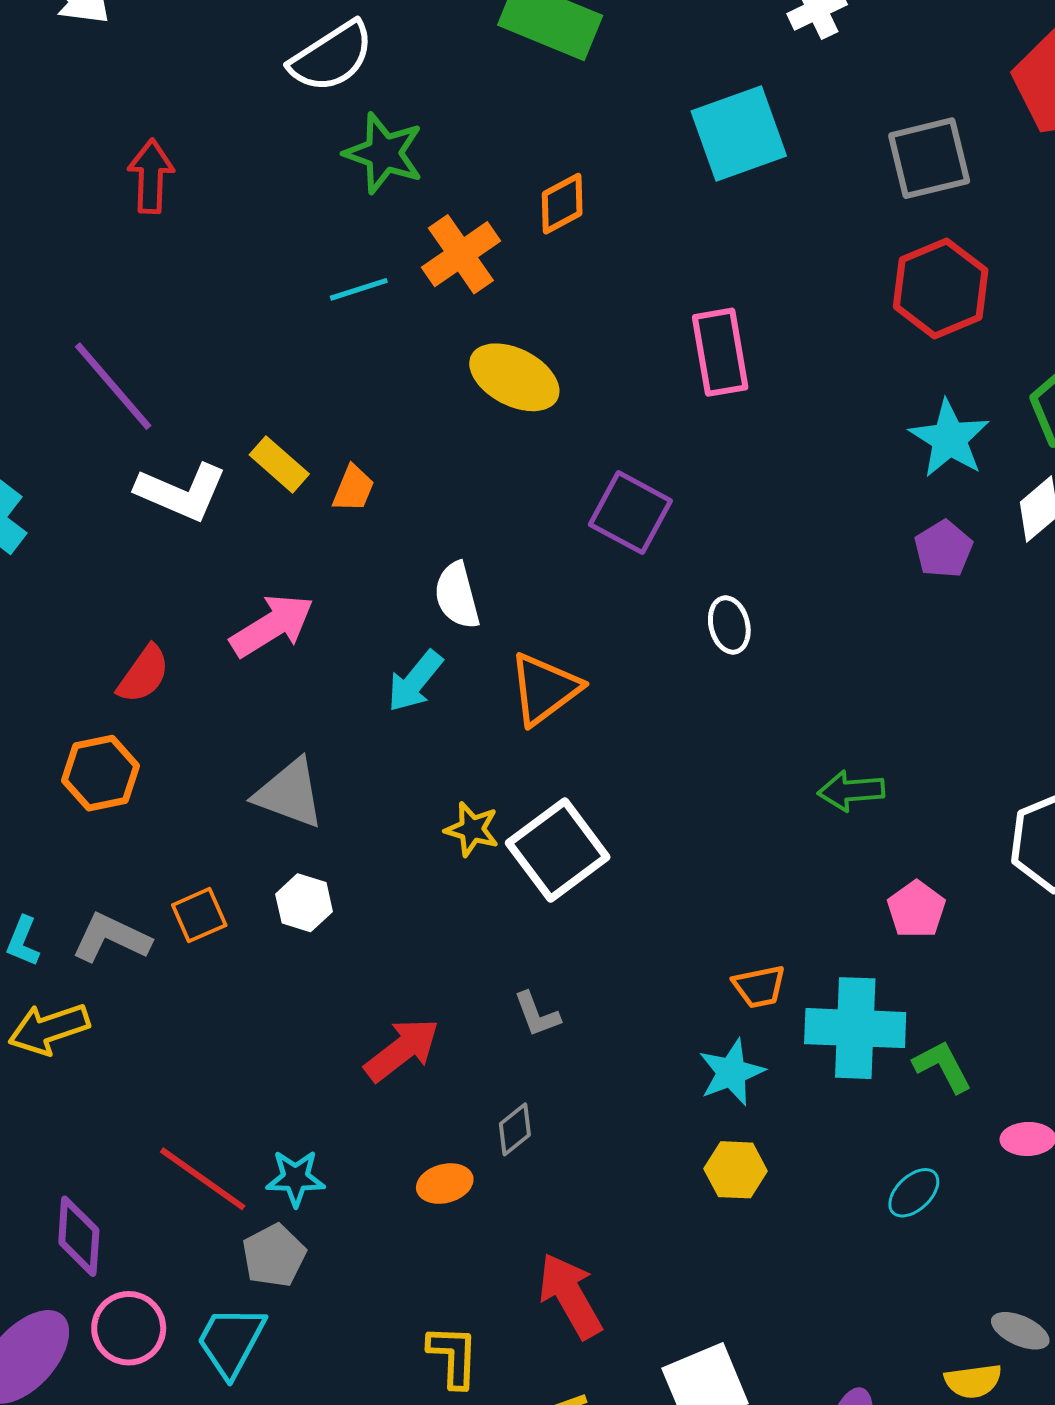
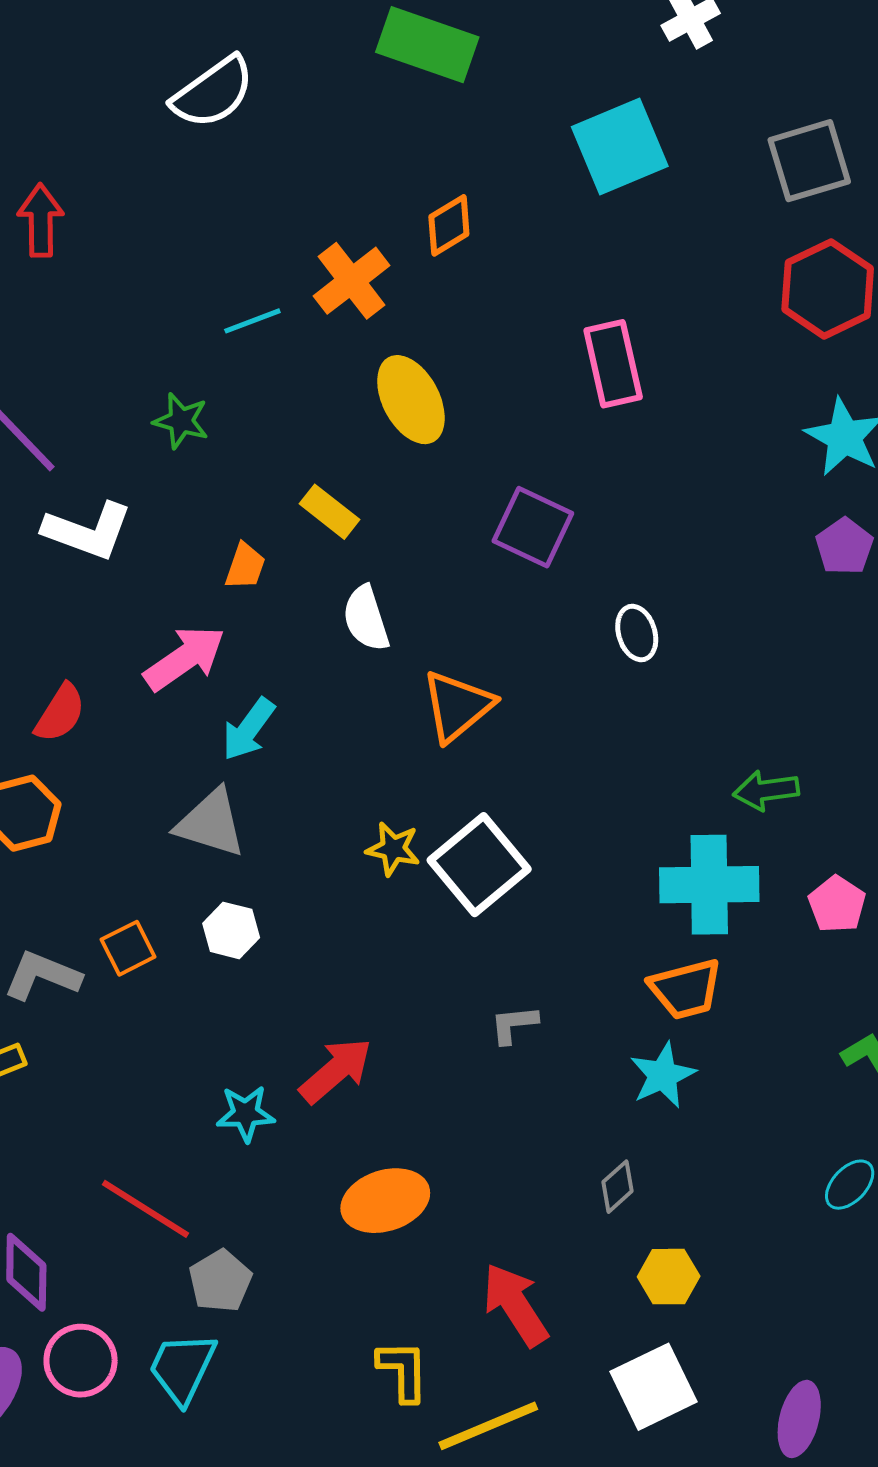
green star: (384, 153) -> (181, 421), moved, size x0.7
yellow ellipse: (514, 377) -> (411, 400), turned 38
yellow rectangle: (279, 464) -> (329, 512), moved
orange trapezoid: (353, 488) -> (245, 566), moved
cyan arrow: (415, 681) -> (248, 729), moved
orange trapezoid: (759, 987) -> (686, 989), size x1.4
gray L-shape: (537, 1014) -> (514, 1024), moved, turned 108
cyan cross: (855, 1028) -> (709, 885), moved
gray diamond: (515, 1129) -> (617, 1187), moved
yellow hexagon: (736, 1170) -> (669, 1277), moved
cyan star: (296, 1178) -> (246, 1114), moved
orange ellipse: (445, 1184) -> (385, 1201), size x1.6

